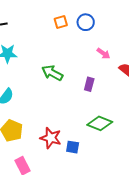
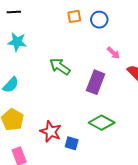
purple rectangle: (89, 84) -> (96, 82), size x1.6

